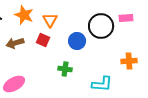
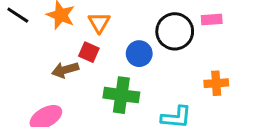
brown arrow: (15, 43) -> (65, 70), moved
green cross: (65, 69) -> (121, 95), size x1.6

